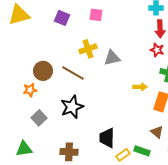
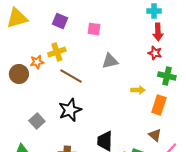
pink square: (96, 15) -> (94, 29), moved
yellow cross: (88, 49) -> (57, 52), moved
brown circle: (43, 71) -> (19, 74), moved
orange star: (30, 90) -> (37, 62), moved

